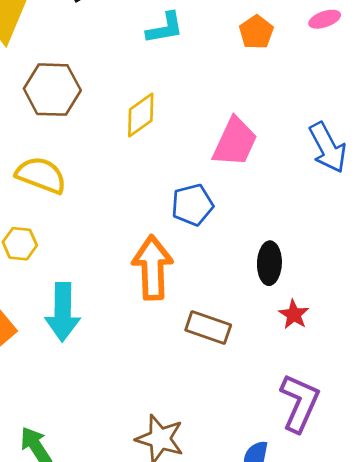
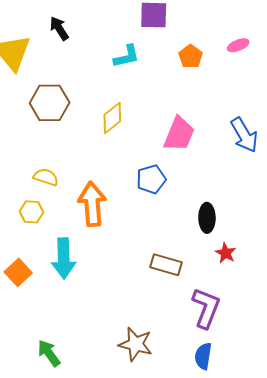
yellow semicircle: (41, 175) -> (46, 177), moved, size x0.7
orange arrow: (152, 268) -> (92, 204), moved
purple L-shape: (300, 403) -> (206, 308), moved

